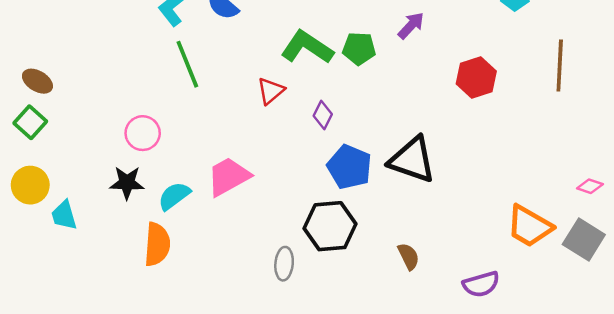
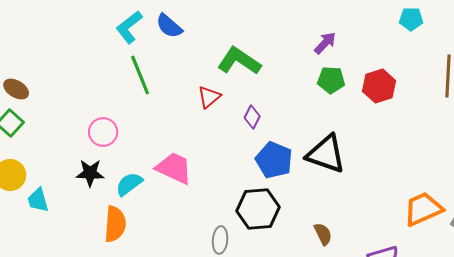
green pentagon: (359, 48) -> (331, 80), moved
pink trapezoid: (228, 177) -> (174, 168), turned 54
orange trapezoid: (529, 226) -> (423, 209), turned 126

